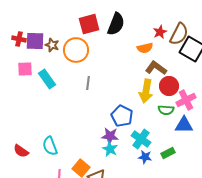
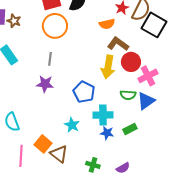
orange circle: (76, 50) -> (55, 26), moved
green semicircle: (166, 110) -> (128, 95), moved
blue triangle: (184, 125) -> (146, 101), turned -36
purple star: (110, 136) -> (45, 84), moved
cyan cross: (141, 139) -> (103, 115), turned -36

